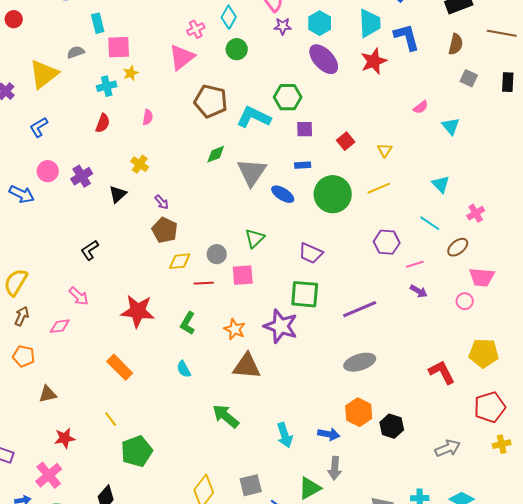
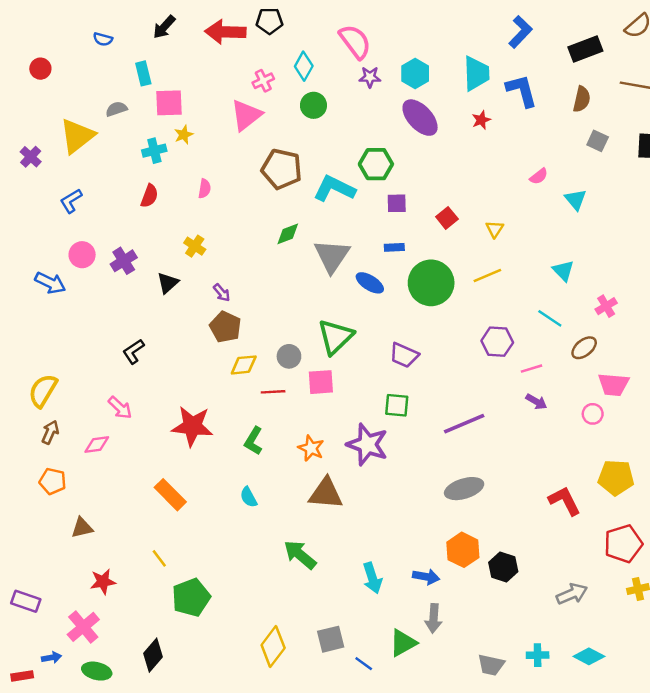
red star: (374, 61) -> (481, 120), size x0.6
green triangle: (255, 238) -> (336, 337), size x1.5
green square: (305, 294) -> (397, 405), size x0.7

